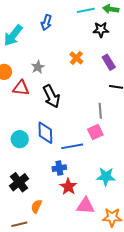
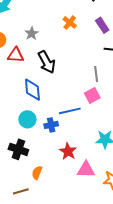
blue diamond: (45, 133) -> (32, 90), moved
cyan circle: (20, 139) -> (27, 119), moved
blue cross: (59, 168) -> (51, 125), moved
black cross: (19, 182) -> (18, 149), turned -30

